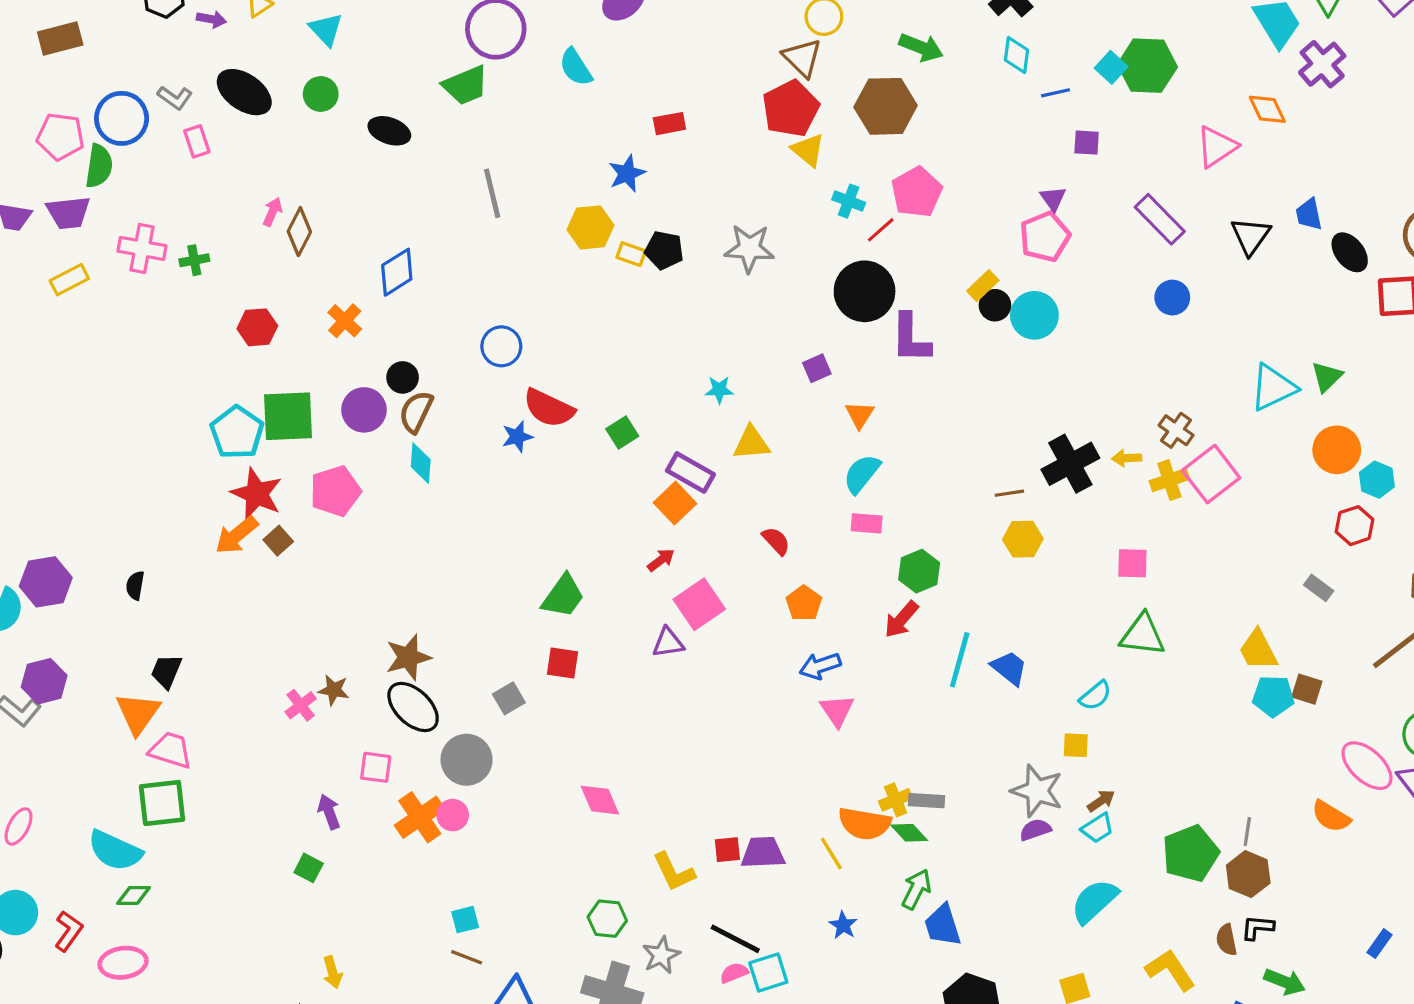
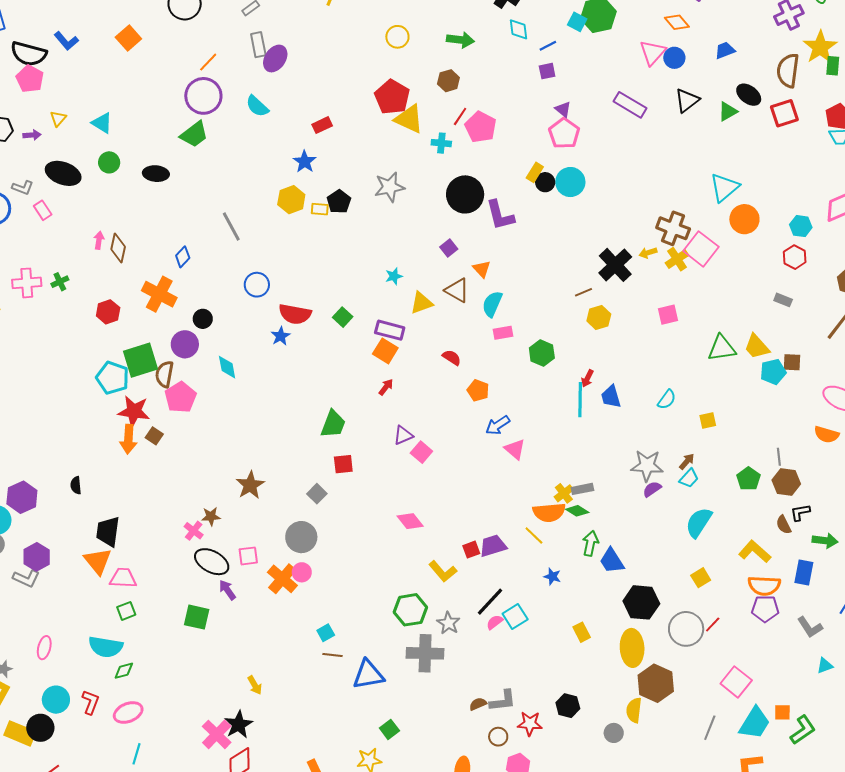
brown triangle: (802, 58) -> (457, 290), moved
brown hexagon: (886, 106) -> (448, 81), size x0.6
purple square: (1087, 143) -> (547, 71), moved
yellow triangle: (808, 150) -> (409, 119), size x1.4
gray line: (492, 193) -> (231, 226), moved
blue trapezoid: (1309, 214) -> (725, 50), moved, turned 95
red line: (881, 230) -> (460, 116), moved
black triangle: (1251, 236) -> (687, 101), turned 32
black pentagon: (664, 250) -> (339, 202), turned -30
blue diamond: (397, 272) -> (183, 257), size x0.7
blue circle: (1172, 298) -> (674, 58), moved
orange cross: (345, 321) -> (159, 294), size x1.6
green triangle: (1327, 377) -> (728, 111), moved, turned 30
brown semicircle: (416, 412) -> (164, 374), moved
brown cross: (1176, 430) -> (673, 228), size x1.5
orange circle: (1337, 450) -> (744, 219), moved
orange arrow: (236, 535) -> (128, 439), turned -32
pink square: (699, 604) -> (421, 452), moved, size x0.7
red arrow: (901, 619) -> (587, 378), moved, size x0.7
green triangle: (1143, 635) -> (722, 348), moved
blue trapezoid: (1009, 668) -> (611, 397), turned -130
black trapezoid: (166, 671) -> (108, 532), size x1.4
black ellipse: (413, 707) -> (212, 562), moved
yellow square: (1076, 745) -> (708, 420), moved
pink diamond: (600, 800) -> (410, 521), moved
green square: (162, 803) -> (126, 611), size x0.6
green pentagon: (1191, 853) -> (748, 479), size x0.7
green square: (309, 868) -> (197, 617), moved, size x1.5
green hexagon: (607, 919) -> (410, 610), size x1.4
black line: (735, 939) -> (490, 602), turned -60

